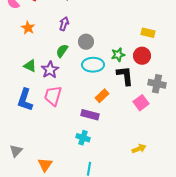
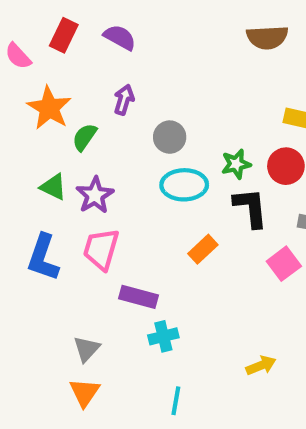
orange star: (28, 28) -> (49, 108), size x1.5
green semicircle: (62, 51) -> (84, 137), moved
purple rectangle: (90, 115) -> (138, 297), moved
cyan cross: (83, 138) -> (163, 336), turned -32
yellow arrow: (139, 149) -> (261, 365), moved
gray triangle: (16, 151) -> (87, 349), moved

